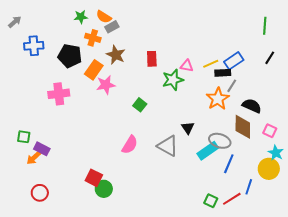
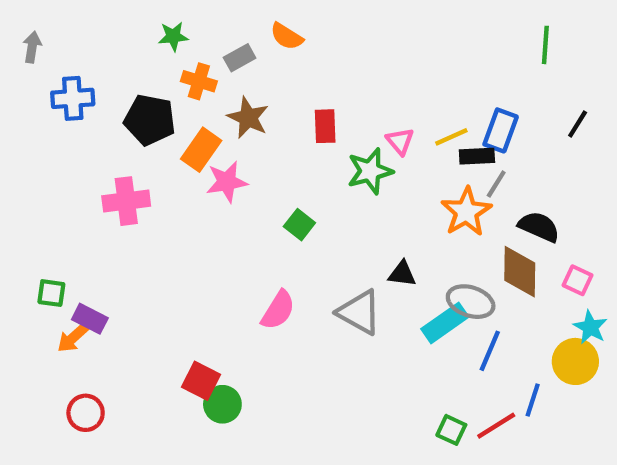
orange semicircle: (104, 17) -> (287, 36), moved
gray arrow: (15, 22) -> (32, 47), turned -40
green line: (265, 26) -> (545, 45), moved
blue rectangle: (234, 61) -> (501, 130), turned -36
pink triangle: (187, 66) -> (400, 141), turned 40
black triangle: (188, 128) -> (402, 274), turned -48

